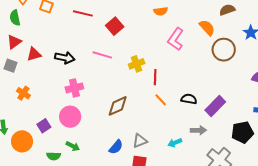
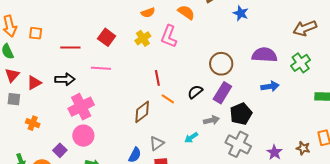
red line: (83, 13) -> (70, 47), moved
orange semicircle: (207, 28) -> (186, 12), moved
brown circle: (224, 50) -> (221, 64), moved
yellow cross: (137, 64) -> (143, 38), moved
pink cross: (74, 88) -> (81, 107), size x1.4
black semicircle: (189, 99) -> (195, 92), turned -35
brown diamond: (118, 106) -> (142, 112), moved
black pentagon: (242, 132) -> (241, 114), moved

